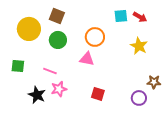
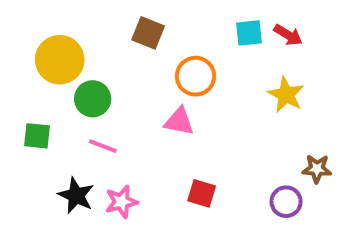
brown square: (57, 16) -> (148, 33), moved
green circle: (58, 40) -> (93, 99), moved
pink star: (59, 89) -> (121, 202), moved

